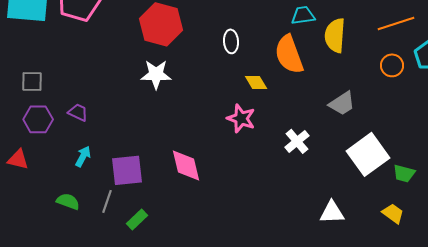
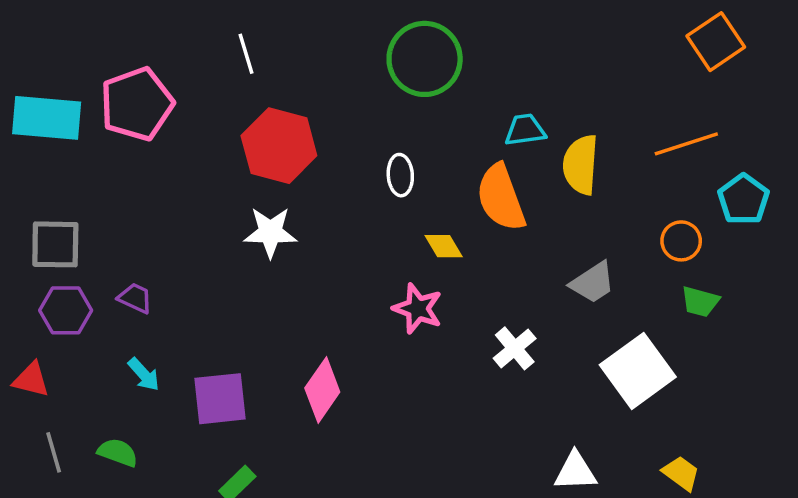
orange circle: (392, 65) -> (681, 241), moved
gray square: (32, 81) -> (55, 244), size x1.4
cyan arrow: (83, 156) -> (144, 374), turned 110
pink diamond: (186, 165) -> (322, 390), turned 48
green trapezoid: (404, 173) -> (700, 302), moved
gray line: (107, 201) -> (54, 452), moved, turned -35

